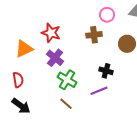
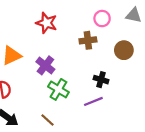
red star: (51, 33) -> (46, 23), moved
brown line: (66, 104) -> (48, 120), moved

